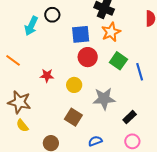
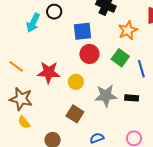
orange star: (111, 32) -> (128, 30), moved
orange line: (13, 60) -> (16, 66), moved
red star: (47, 76) -> (49, 72), size x1.6
black rectangle: (130, 117) -> (132, 98), moved, turned 48

